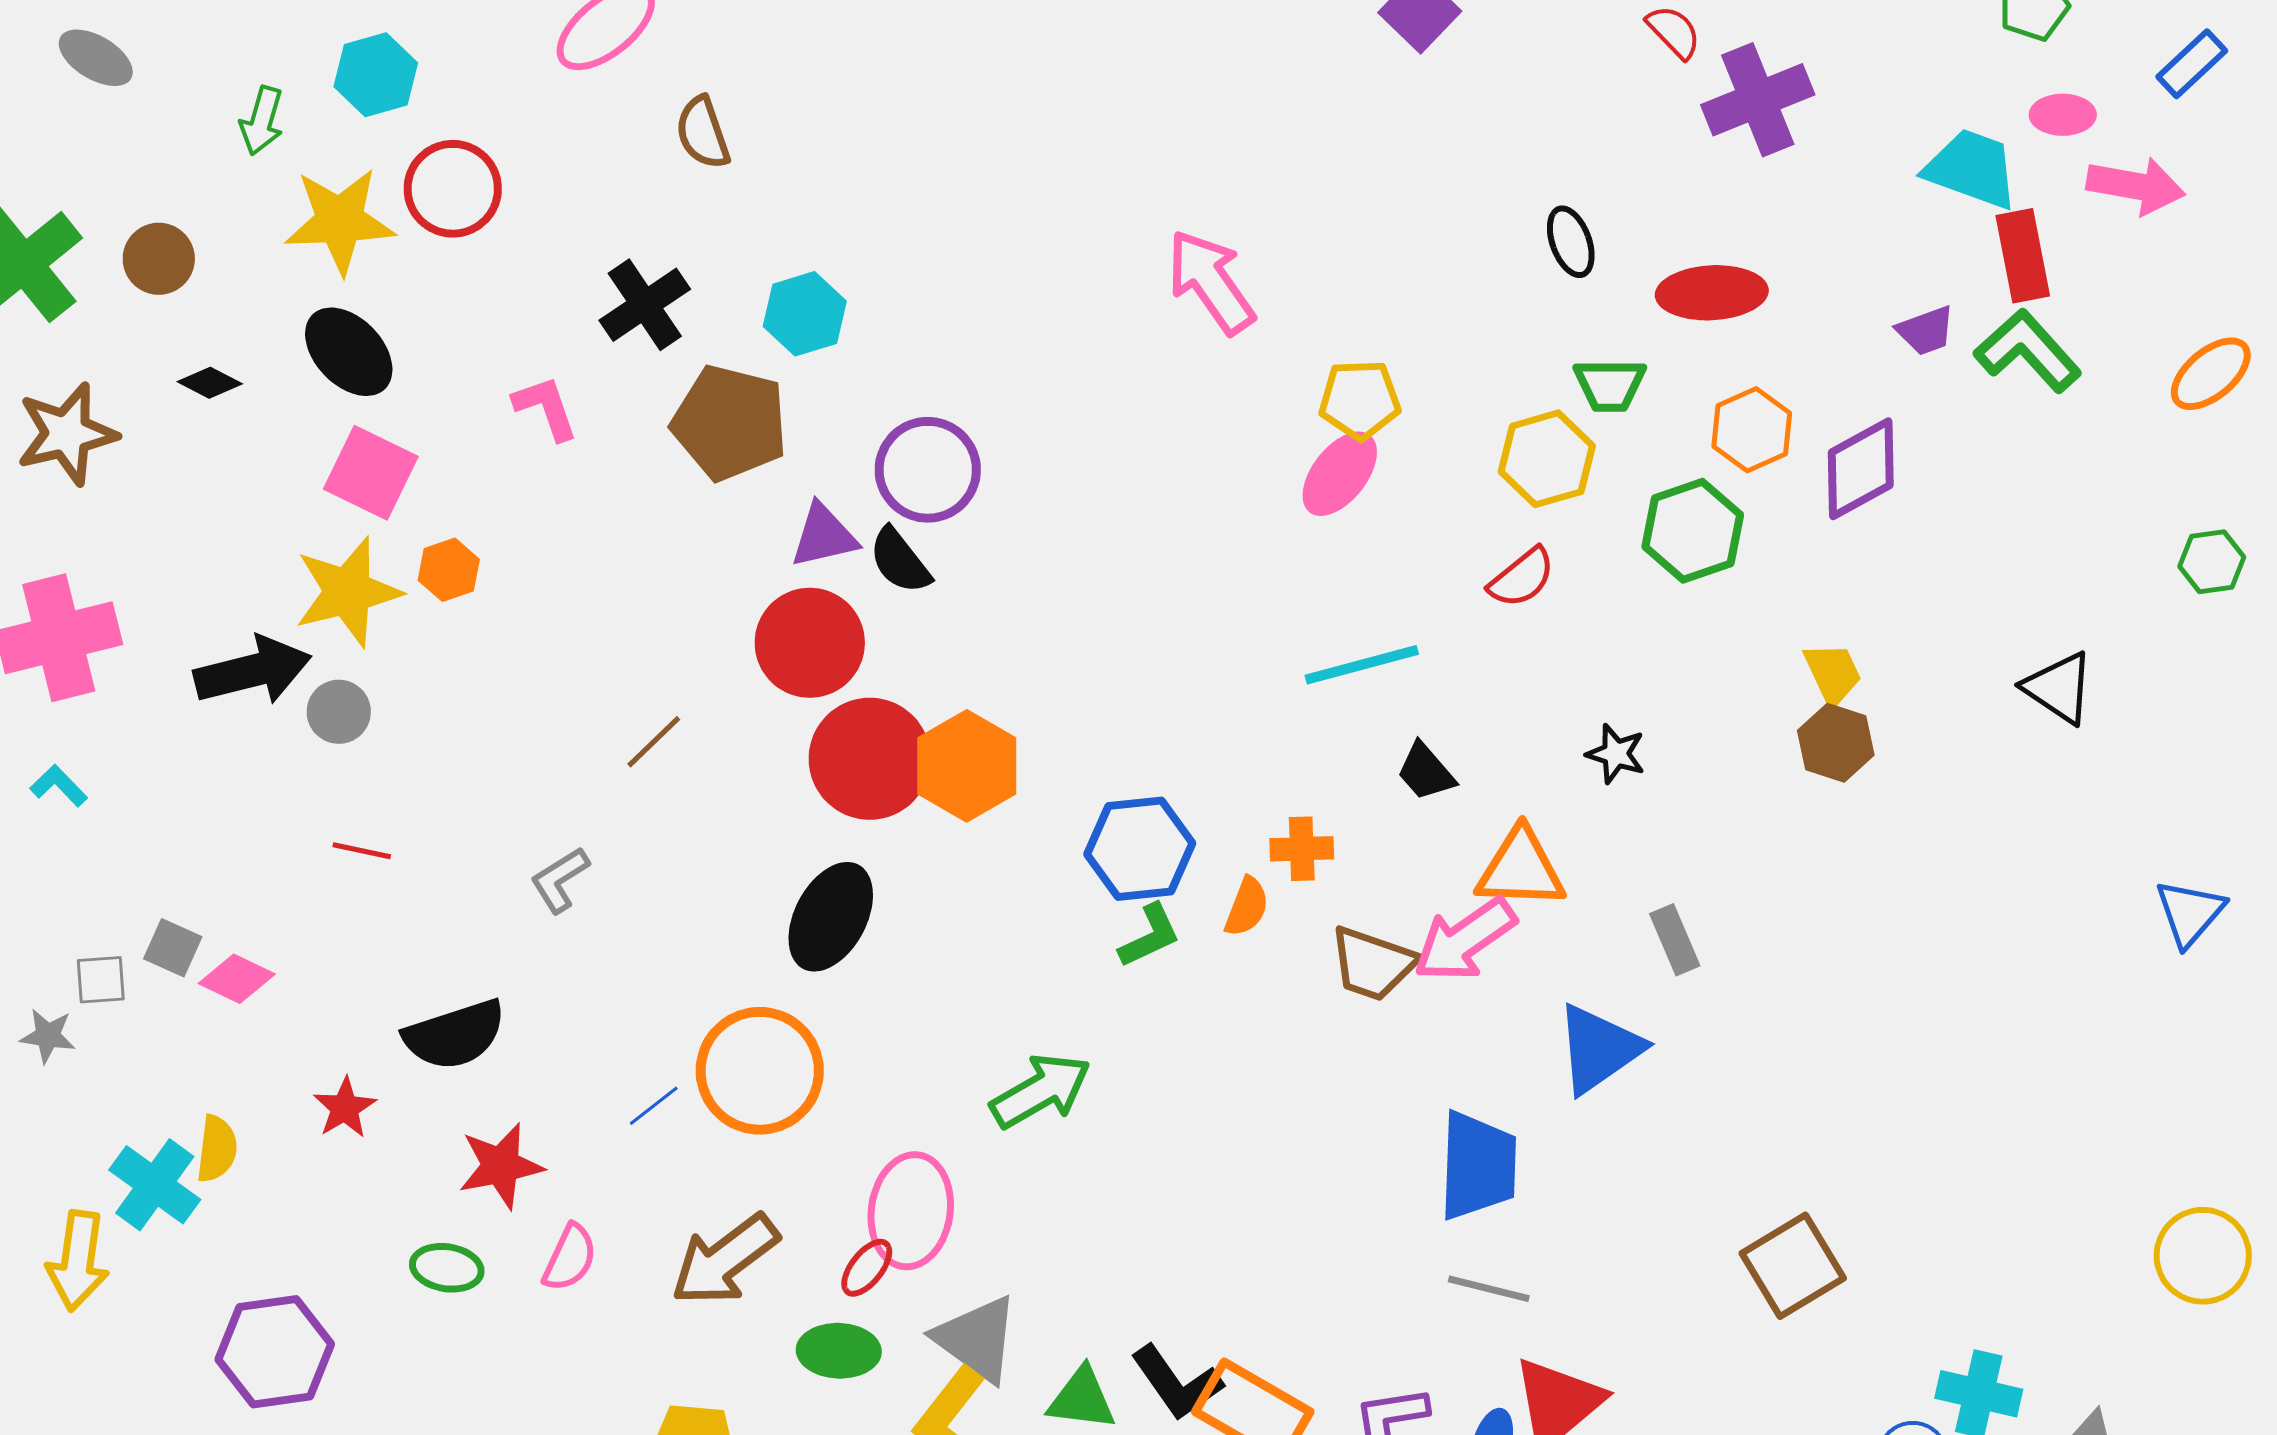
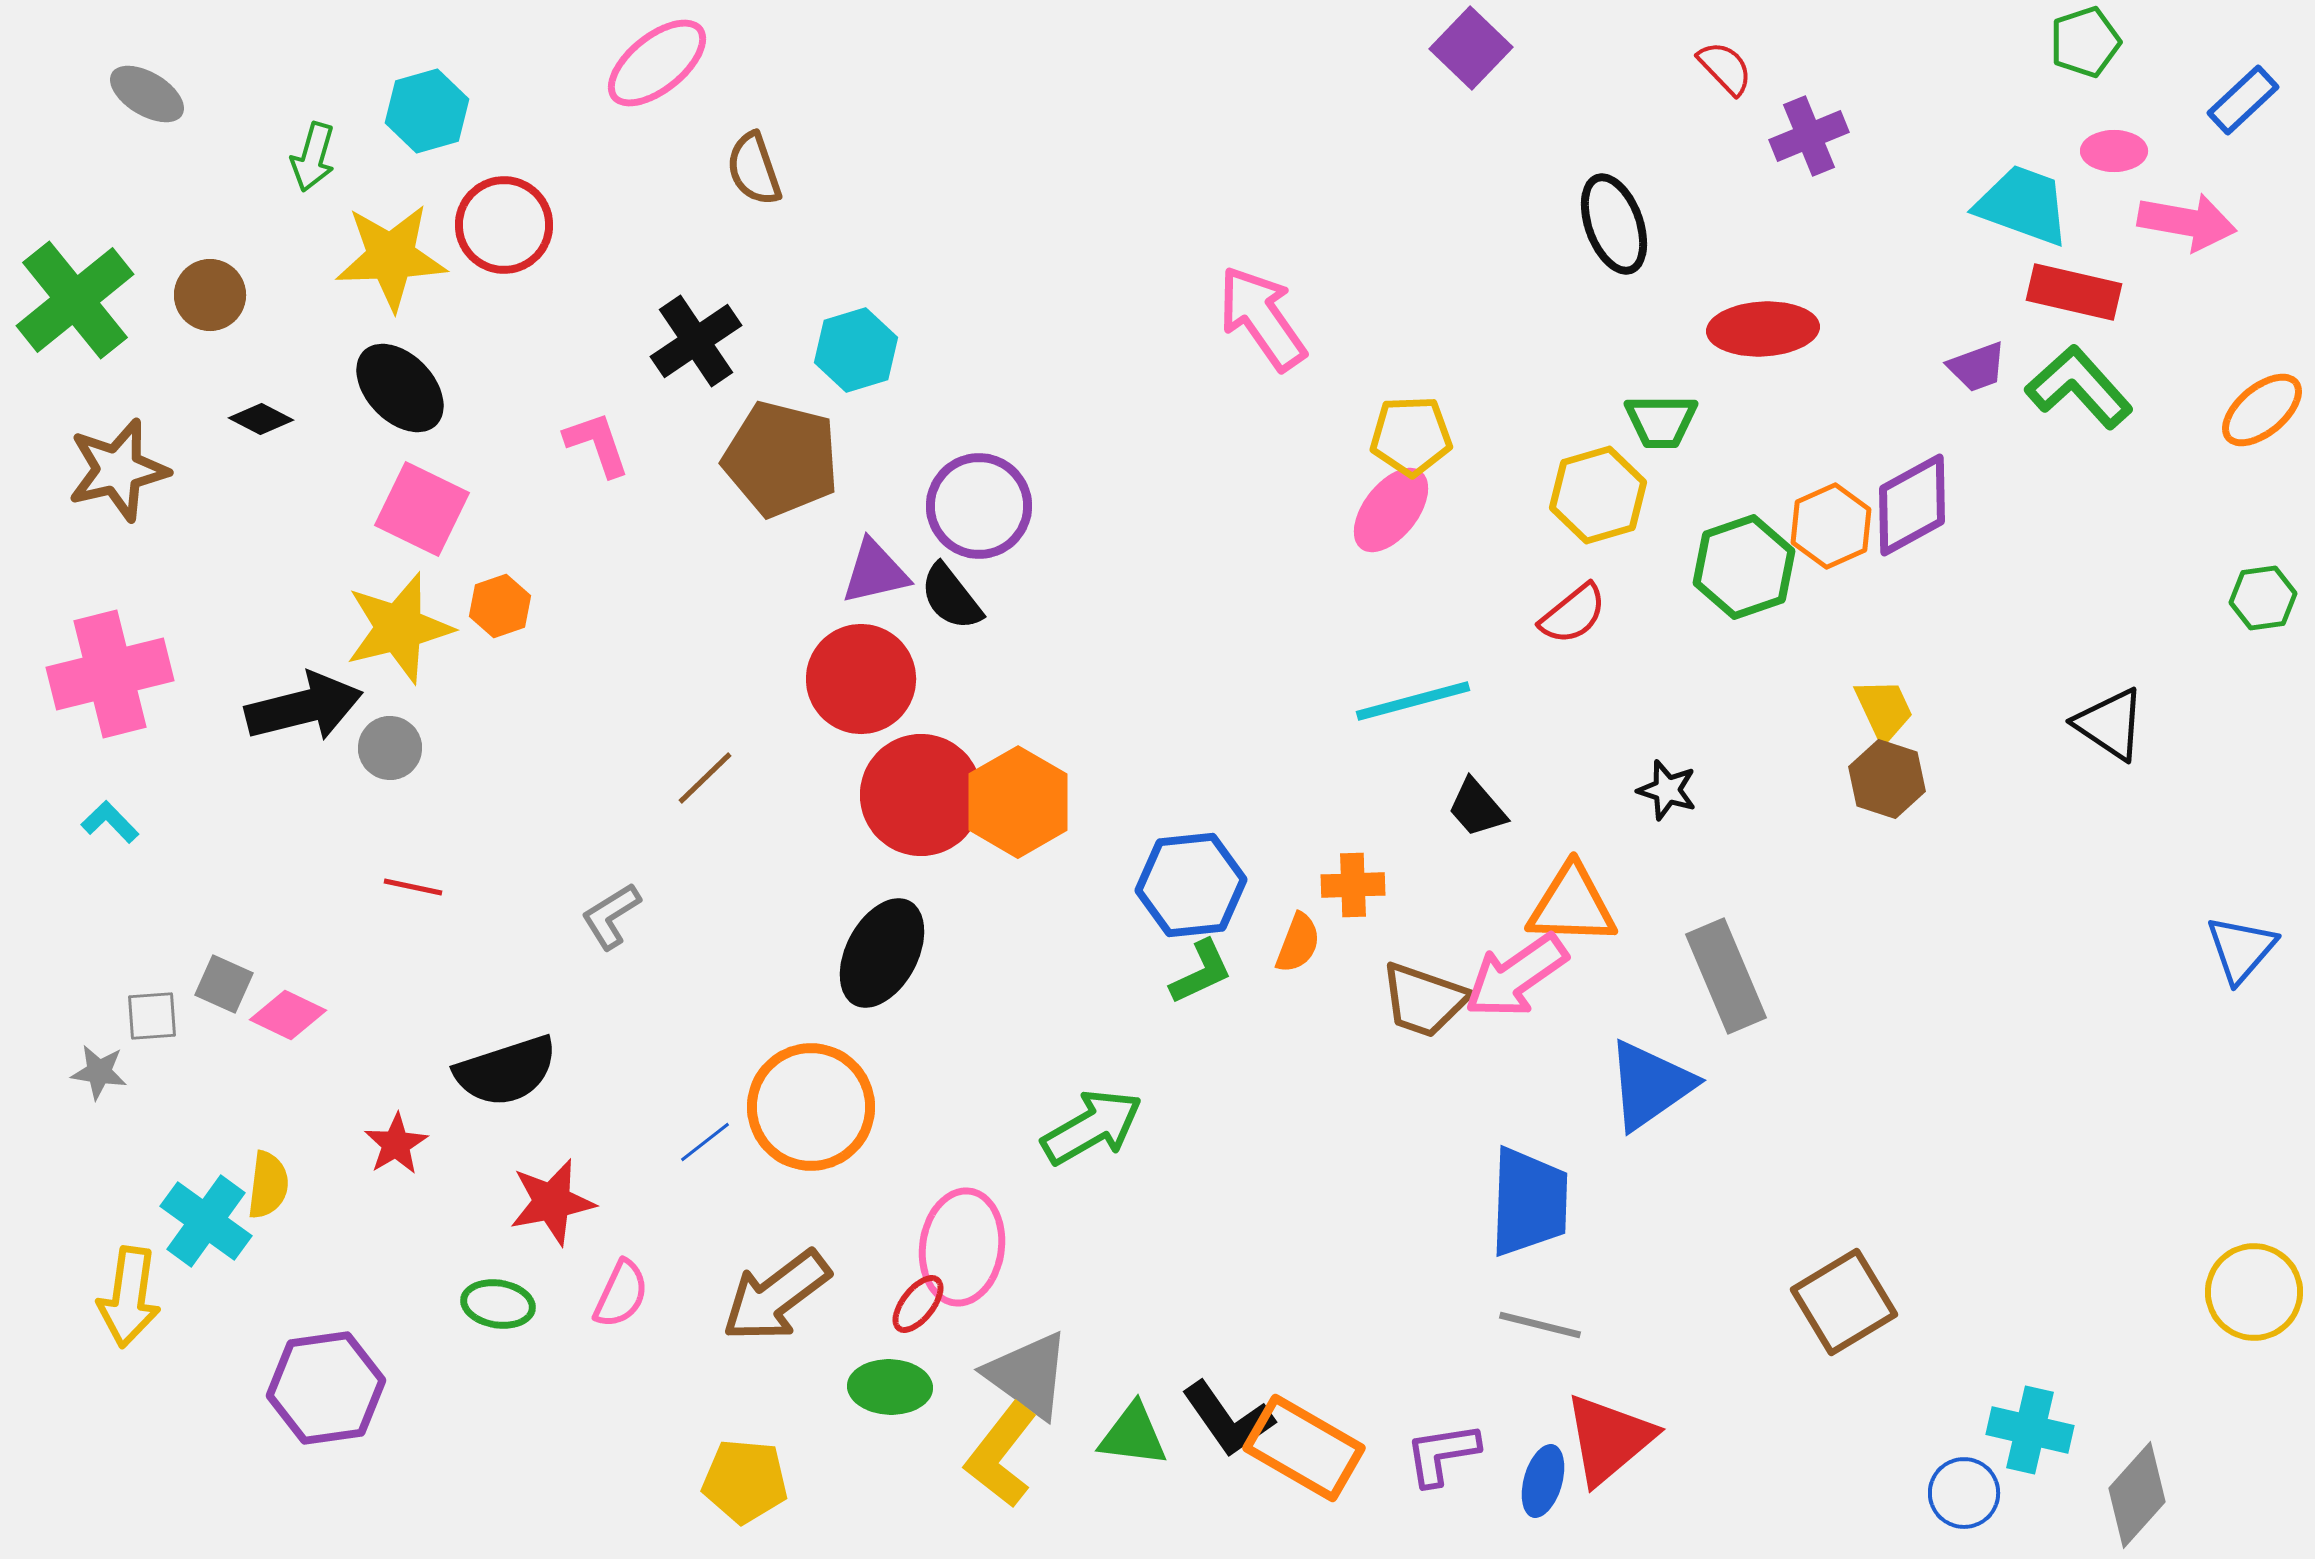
purple cross: (1758, 100) -> (1809, 136), size x0.7
black ellipse: (1571, 242) -> (1614, 224), moved, size x1.4
red rectangle: (2023, 256) -> (2074, 292), turned -66
orange hexagon: (1752, 430) -> (1831, 526), moved
gray rectangle: (1675, 940) -> (1726, 976), size x1.6

